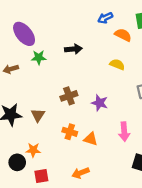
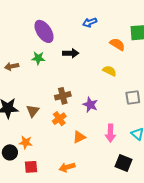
blue arrow: (105, 18) -> (90, 22), moved
purple ellipse: (24, 34) -> (44, 31), moved
orange cross: (70, 132) -> (59, 119), moved, turned 32
orange triangle: (91, 139) -> (79, 137), turned -48

